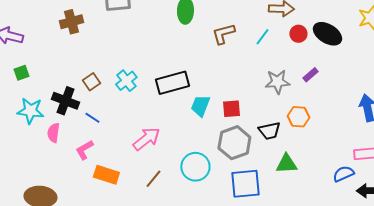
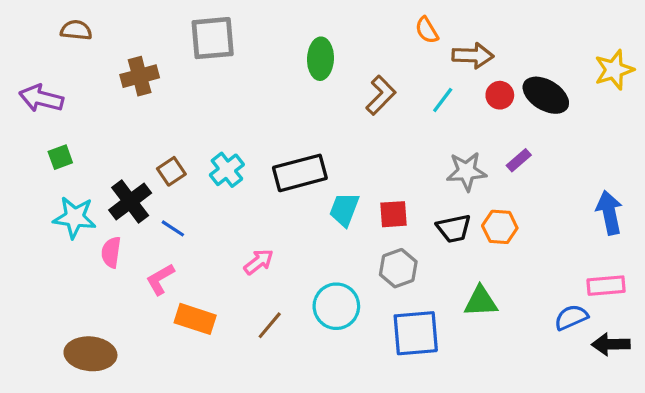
brown L-shape: (223, 34) -> (381, 95), turned 150
black cross: (65, 101) -> (130, 201), turned 32
black trapezoid: (269, 131) -> (454, 228), moved
pink arrow: (146, 139) -> (259, 262), size x0.7
gray hexagon: (234, 143) -> (398, 268), size x0.7

